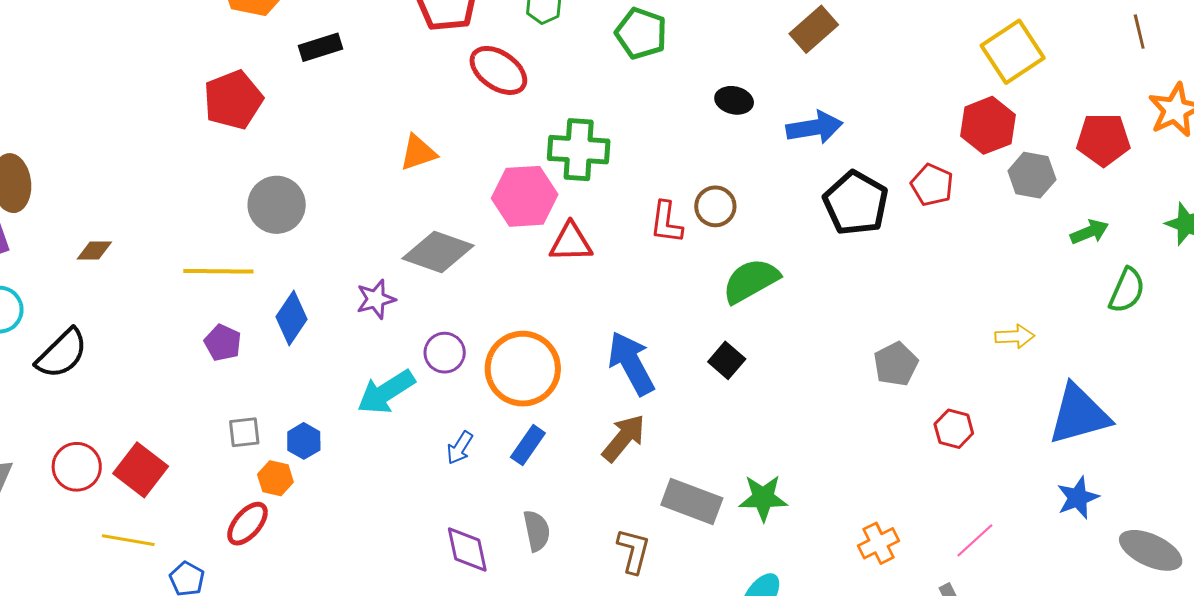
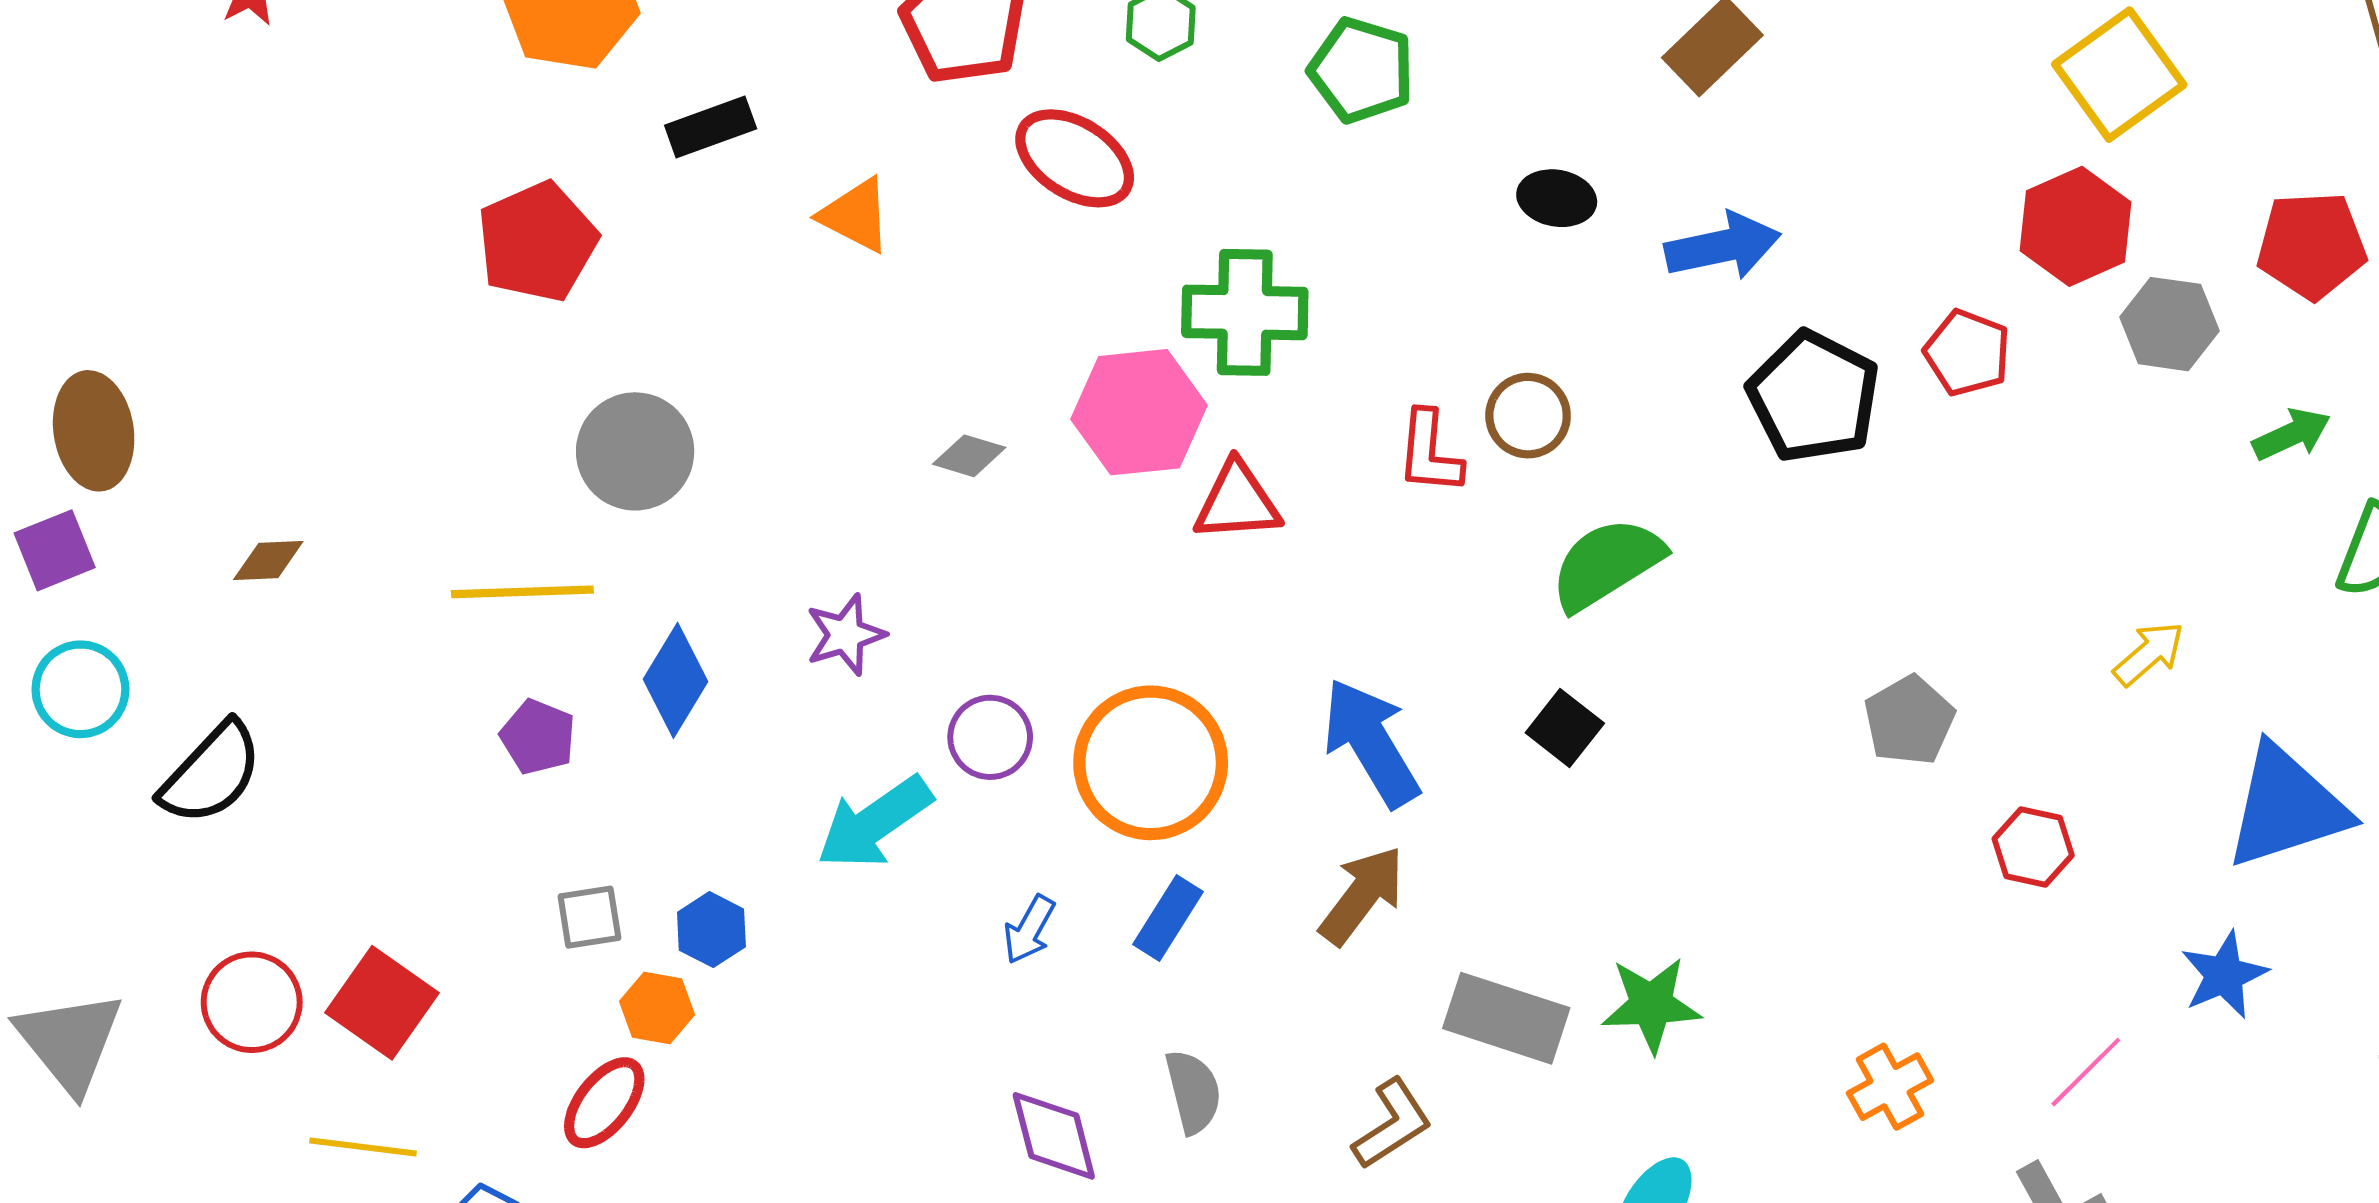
orange triangle: (418, 153) -> (856, 215), moved, turned 48
gray diamond: (438, 252) -> (969, 456), moved, size x0.5
yellow arrow: (1015, 336) -> (2149, 654), turned -36
blue star: (1078, 498) -> (2224, 975), moved
brown L-shape: (634, 551) -> (1392, 1124), turned 45

